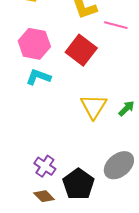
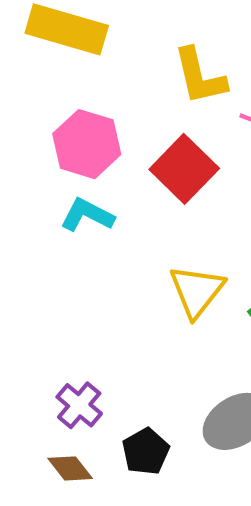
black pentagon: (78, 184) -> (146, 451), size x0.7

